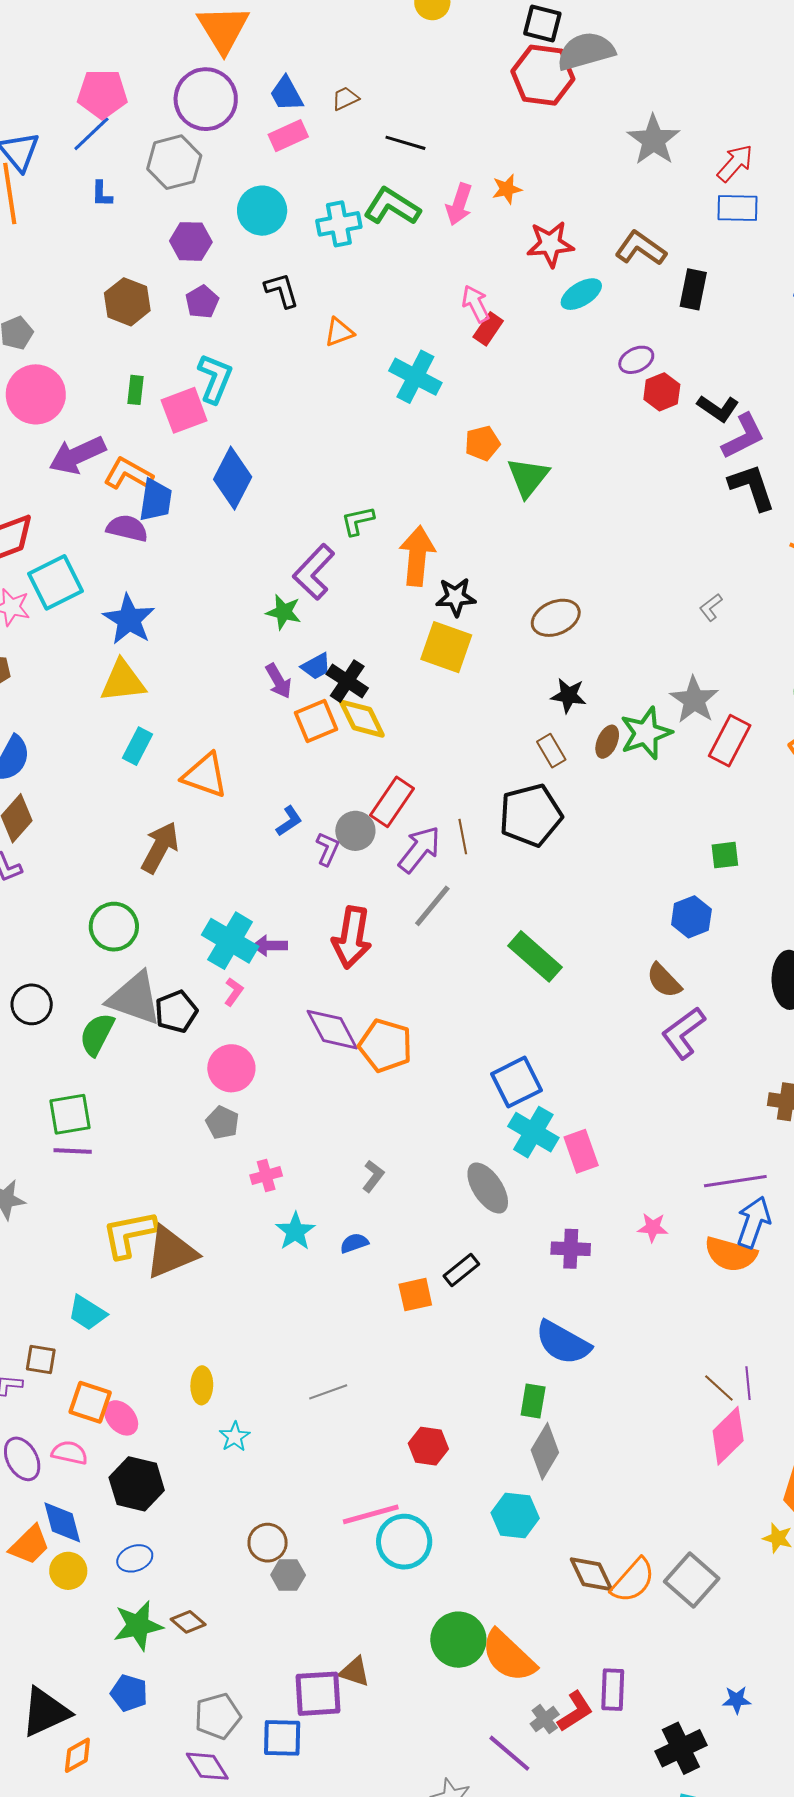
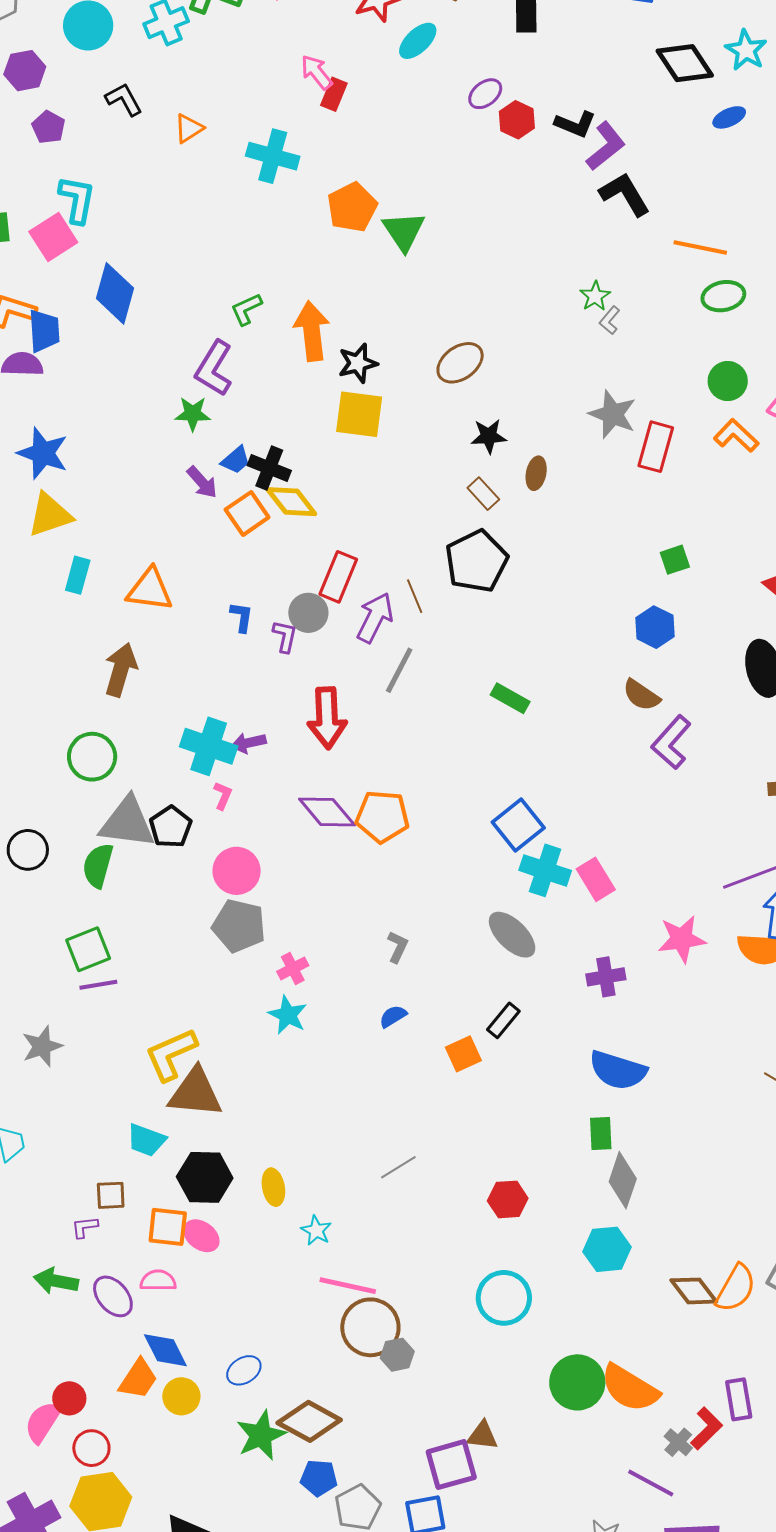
orange pentagon: (482, 443) -> (352, 207), size x1.4
green star: (646, 733) -> (595, 296), moved, size x0.6
blue L-shape: (289, 821) -> (242, 617), turned -36
green rectangle: (535, 956) -> (510, 698), size x0.7
gray pentagon: (222, 1123) -> (239, 926), size x1.6
pink star: (653, 1228) -> (682, 939), size x1.6
cyan star: (295, 1231) -> (288, 1015), moved
brown triangle: (171, 1252) -> (195, 1093), moved, turned 40
black hexagon: (137, 1484) -> (205, 1177), moved
pink line: (371, 1514) -> (348, 1286), moved, turned 40
brown circle: (268, 1543) -> (370, 1327), size x1.5
brown diamond: (188, 1622) -> (309, 1421), size x1.8
blue pentagon: (129, 1693) -> (319, 1478), moved

